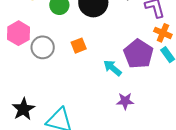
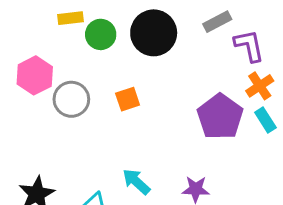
orange cross: (163, 33) -> (260, 86), turned 30
cyan arrow: (112, 68) -> (136, 182), moved

